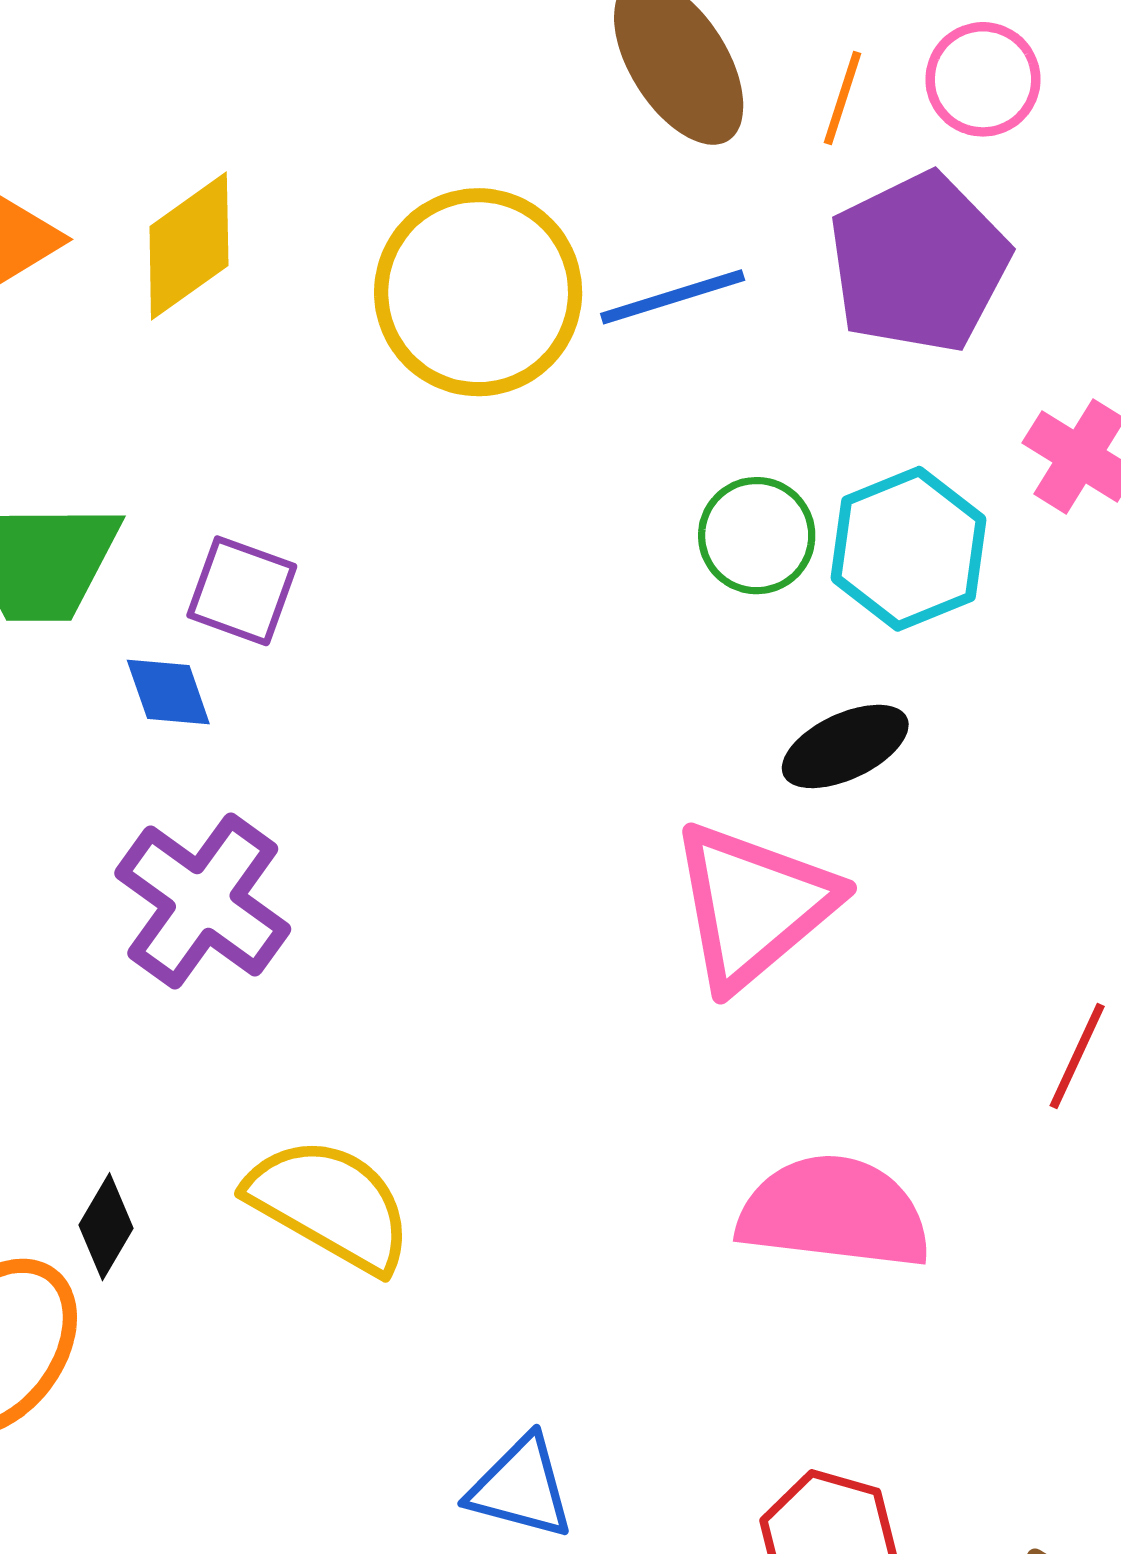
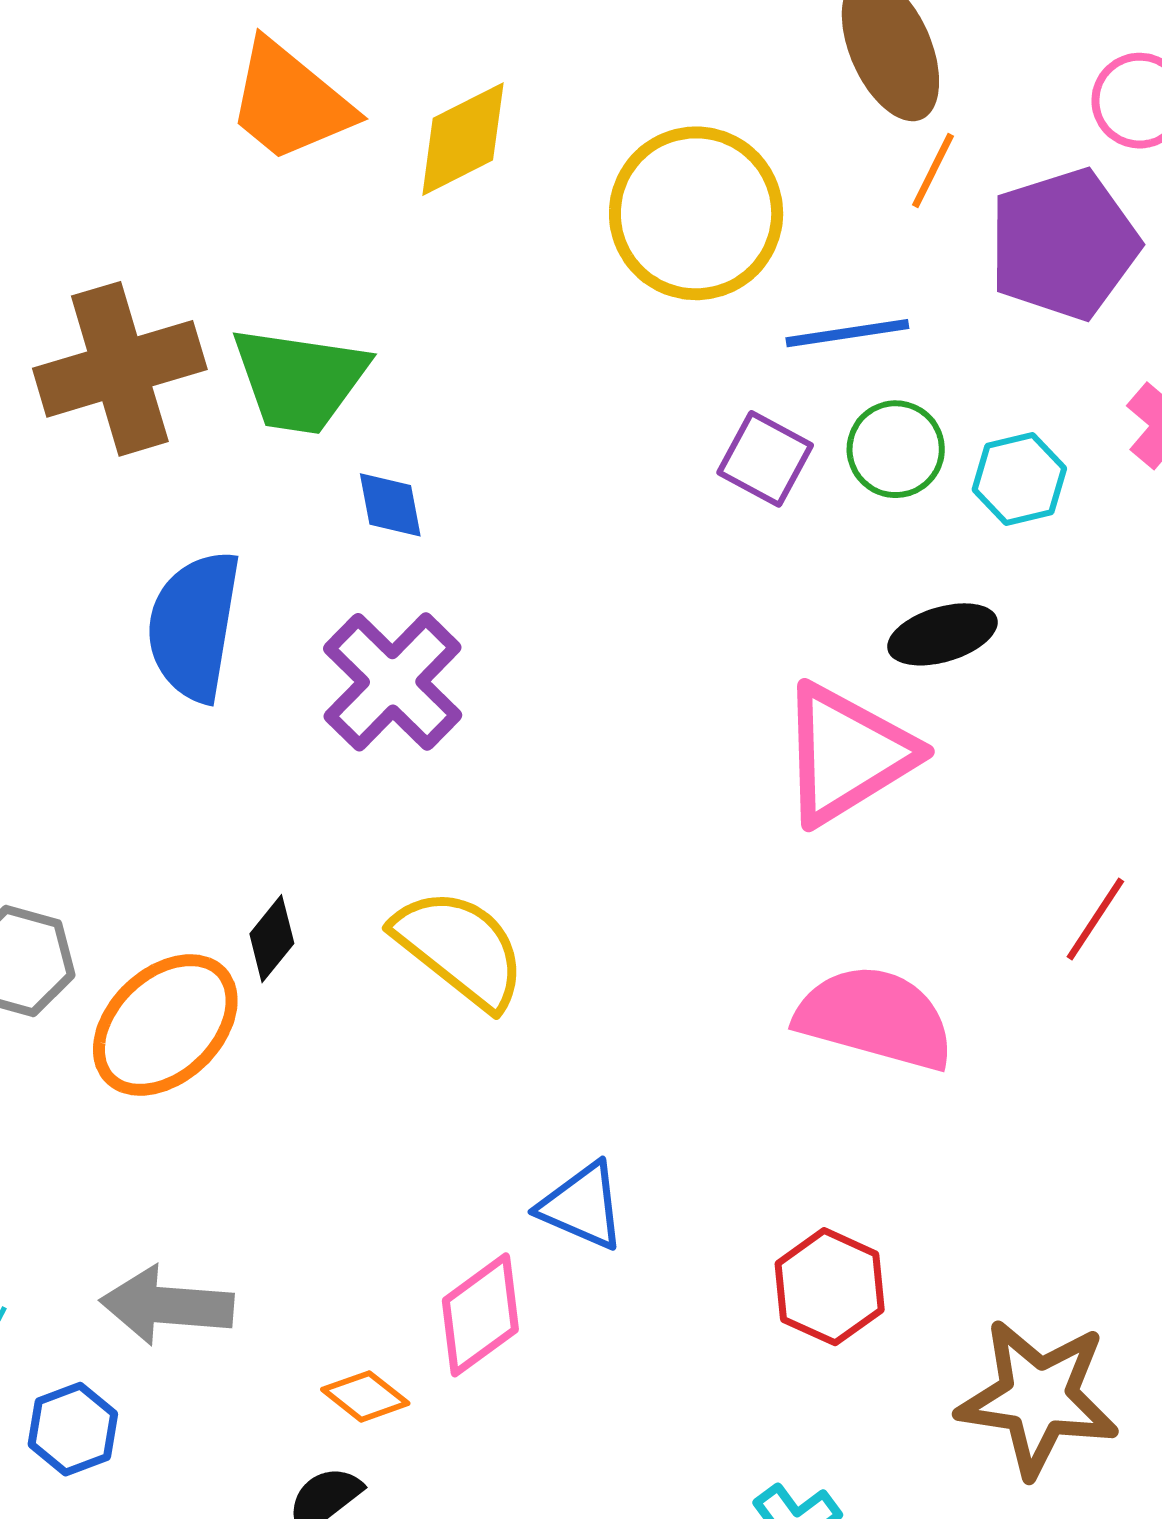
orange line: (843, 98) -> (933, 170), moved
blue line: (673, 297) -> (847, 333), moved
cyan hexagon: (908, 549) -> (1019, 479), size x0.7
purple square: (242, 591) -> (765, 459), moved

